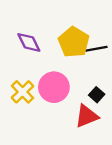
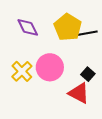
red triangle: (87, 116) -> (79, 93), turned 50

